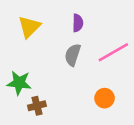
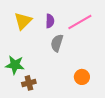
purple semicircle: (78, 23) -> (50, 21), moved
pink line: (113, 52) -> (80, 22), moved

